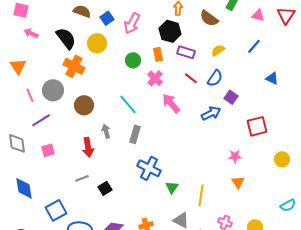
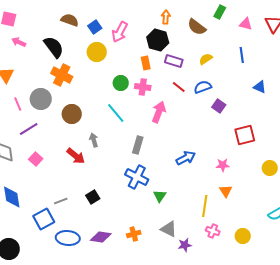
yellow circle: (97, 43) -> (97, 52), moved
blue line: (254, 46) -> (242, 55), turned -49
green circle: (133, 60) -> (121, 83), moved
pink cross: (155, 78) -> (143, 87), turned -35
blue semicircle: (215, 78) -> (203, 87), turned -144
pink arrow: (171, 103) -> (159, 112), turned 60
blue arrow: (211, 113) -> (186, 158), moved
gray rectangle: (135, 134) -> (138, 145), moved
red arrow: (88, 147) -> (76, 156), turned -42
pink square: (48, 150) -> (36, 159), turned -32
gray line: (82, 178) -> (61, 201), moved
yellow line: (201, 195) -> (205, 206), moved

